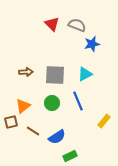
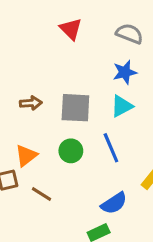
gray semicircle: (77, 25) -> (129, 34), moved
blue star: (92, 44) -> (125, 72), moved
blue semicircle: (57, 137) -> (114, 203), moved

